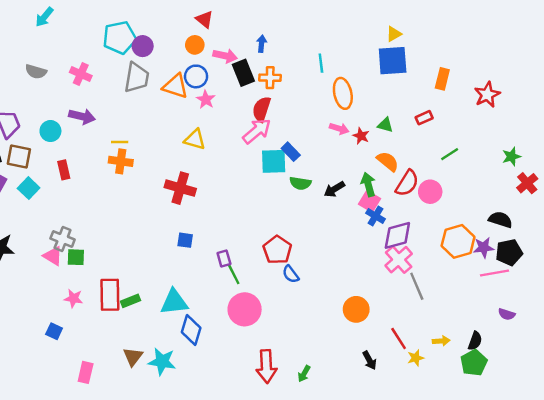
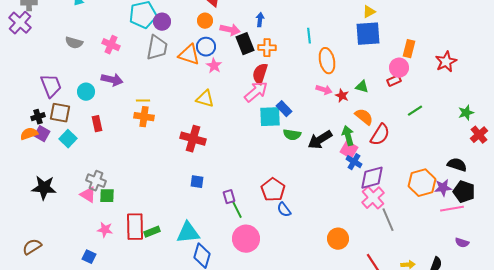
black arrow: (334, 189) -> (320, 140), size x1.4
pink circle: (430, 192) -> (399, 68), moved
black pentagon: (509, 252) -> (464, 192), turned 30

